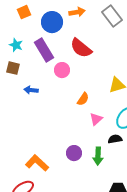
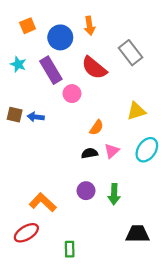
orange arrow: (77, 12) -> (90, 26), turned 91
gray rectangle: (112, 16) -> (130, 53), moved
brown square: (13, 68) -> (15, 115), moved
black semicircle: (115, 139) -> (90, 153), moved

